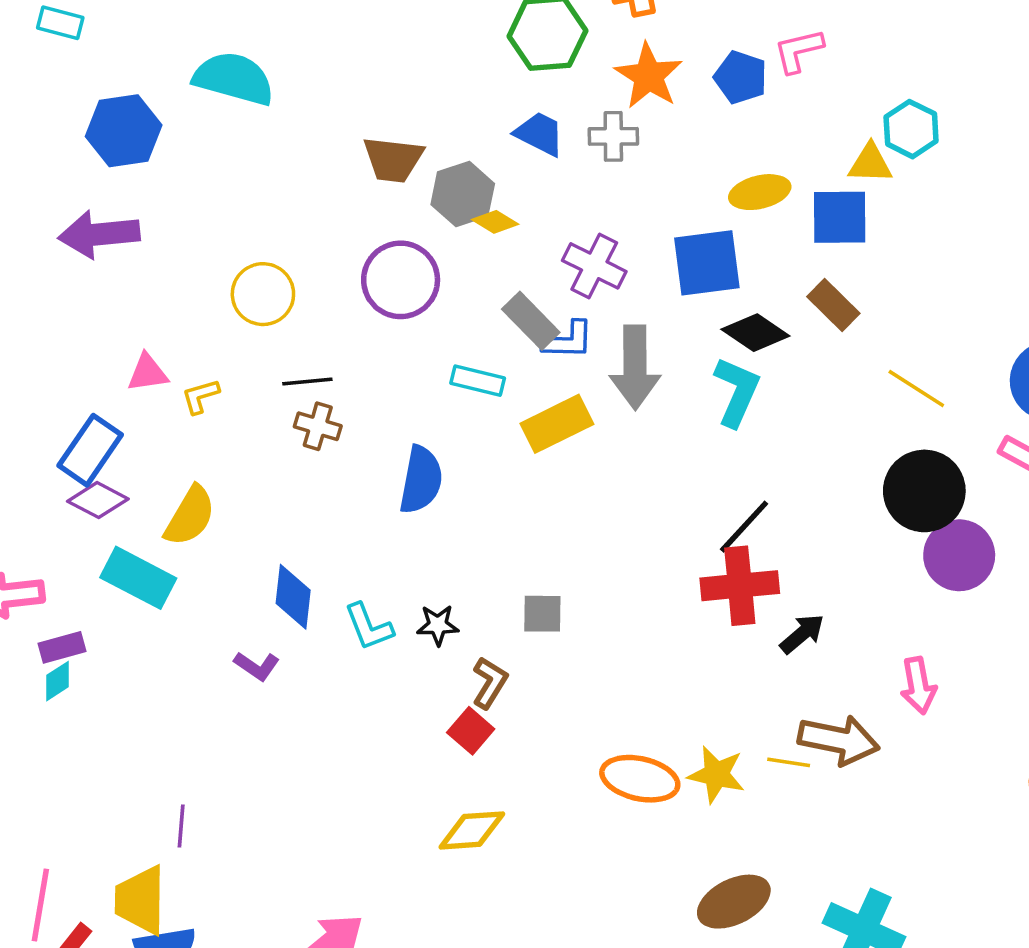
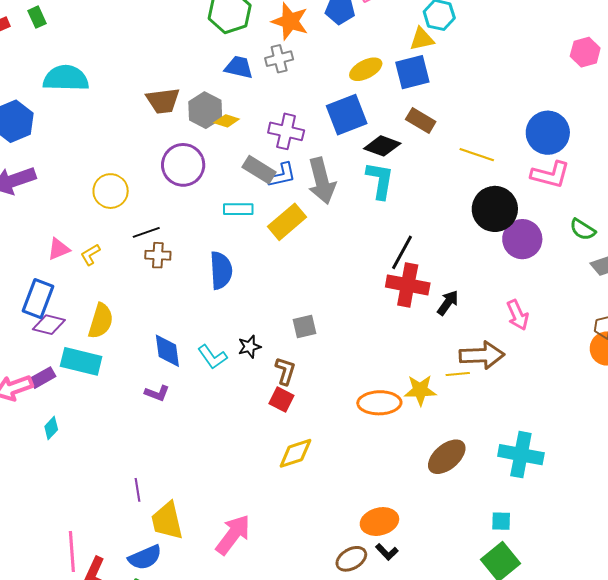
red cross: (740, 586) -> (408, 285), turned 30
purple rectangle: (62, 647) -> (43, 378), moved
yellow trapezoid: (140, 900) -> (167, 521), moved

